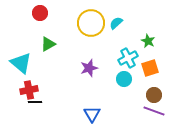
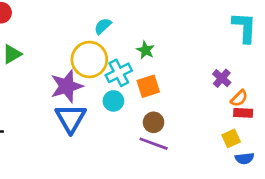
yellow circle: (91, 23) -> (89, 59), moved
purple star: (89, 68) -> (67, 86), size x1.4
blue triangle: (92, 114) -> (71, 118), moved, size x1.4

